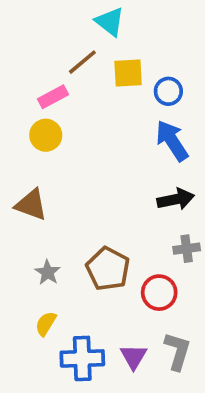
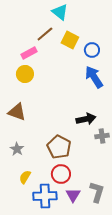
yellow square: (128, 73) -> (70, 40), turned 30
black arrow: (176, 199) -> (86, 119), moved
gray star: (48, 272) -> (17, 149), moved
red circle: (159, 293) -> (61, 174), moved

